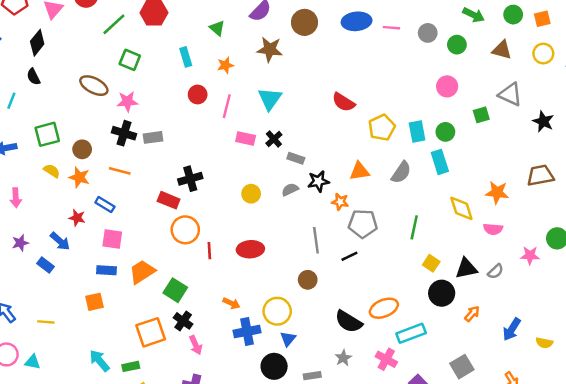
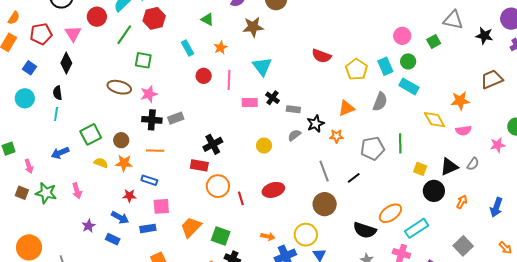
black semicircle: (33, 77) -> (57, 93), moved, turned 32
pink circle: (447, 86) -> (402, 36), moved
cyan rectangle: (440, 162) -> (409, 86), turned -30
gray pentagon: (363, 224) -> (373, 148), moved
blue rectangle: (106, 270) -> (148, 228), moved
brown circle: (308, 280) -> (325, 204), size x1.5

